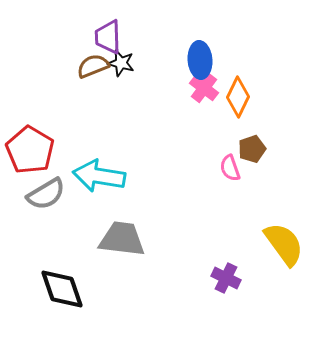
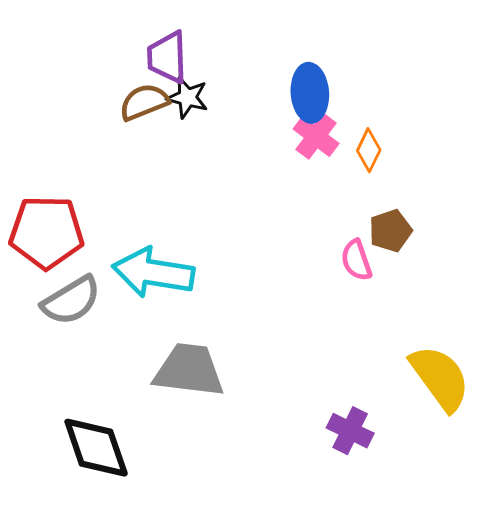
orange diamond: (238, 97) -> (369, 150), size x0.7
red pentagon: (30, 150) -> (46, 232), turned -30

